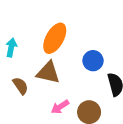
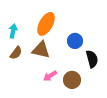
brown semicircle: (20, 86) -> (16, 53), moved, turned 72

